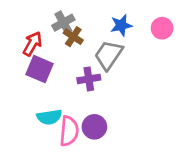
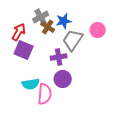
blue star: (121, 25) -> (64, 21), moved
pink circle: (162, 28) -> (98, 30), moved
purple circle: (94, 127) -> (63, 79), moved

